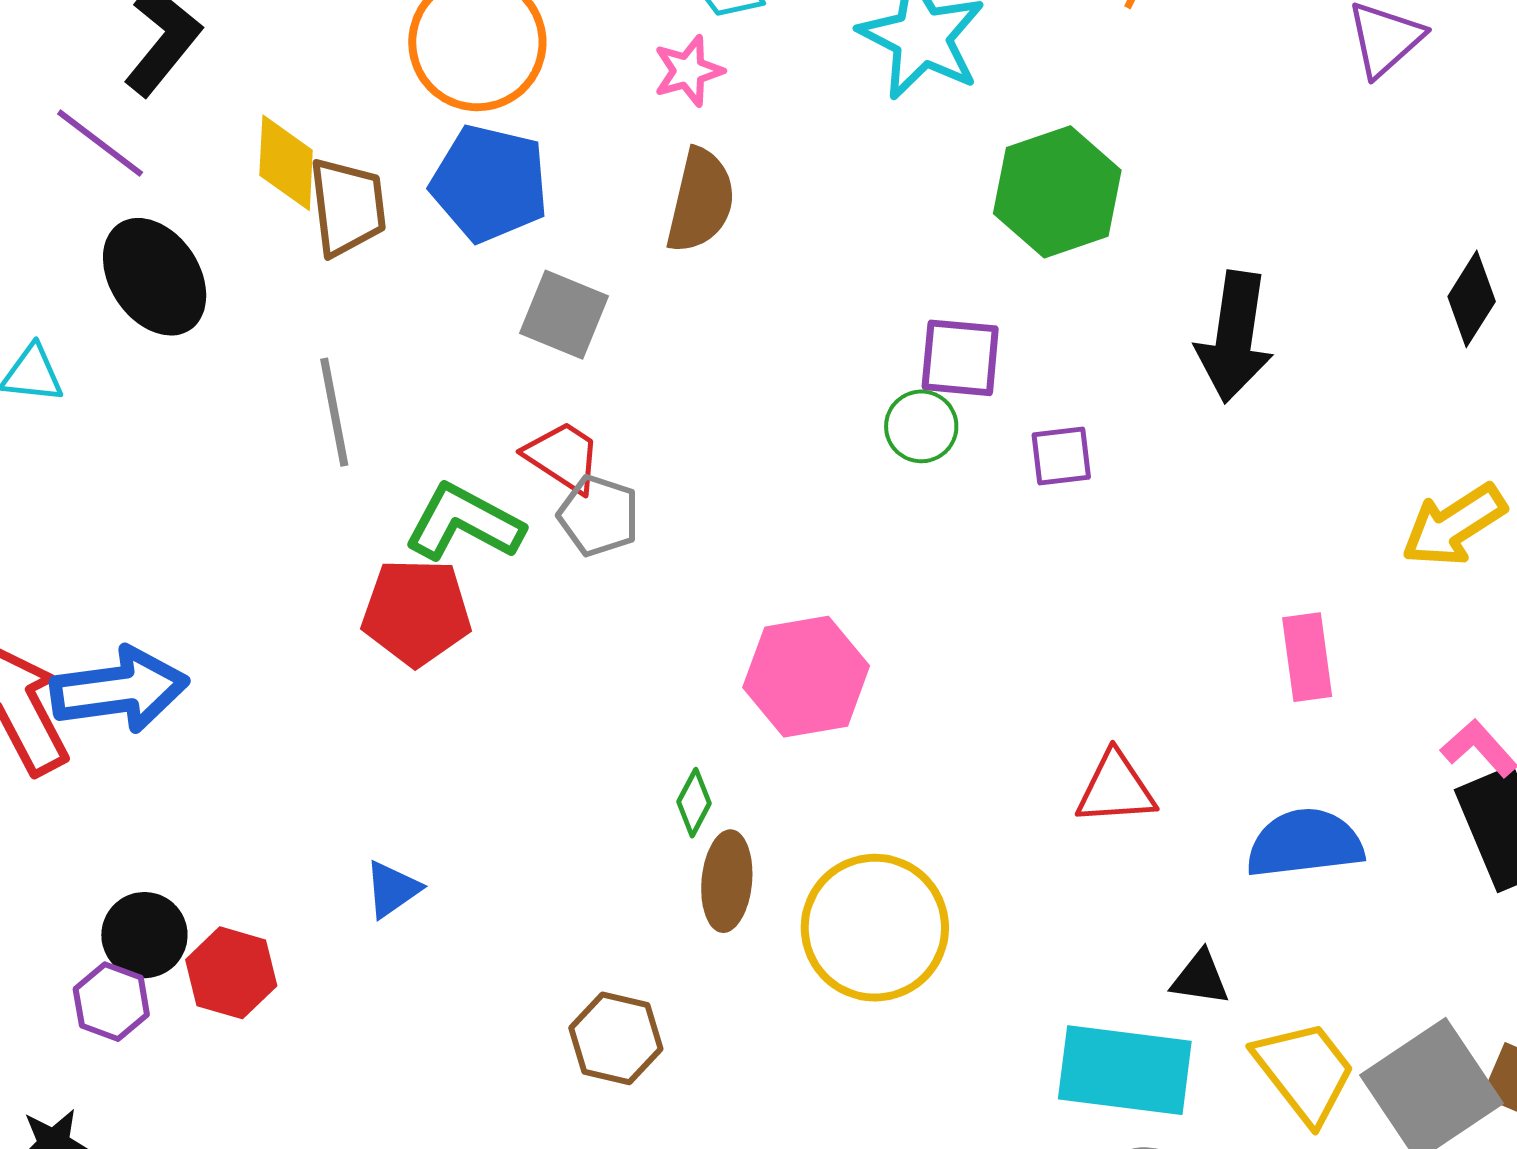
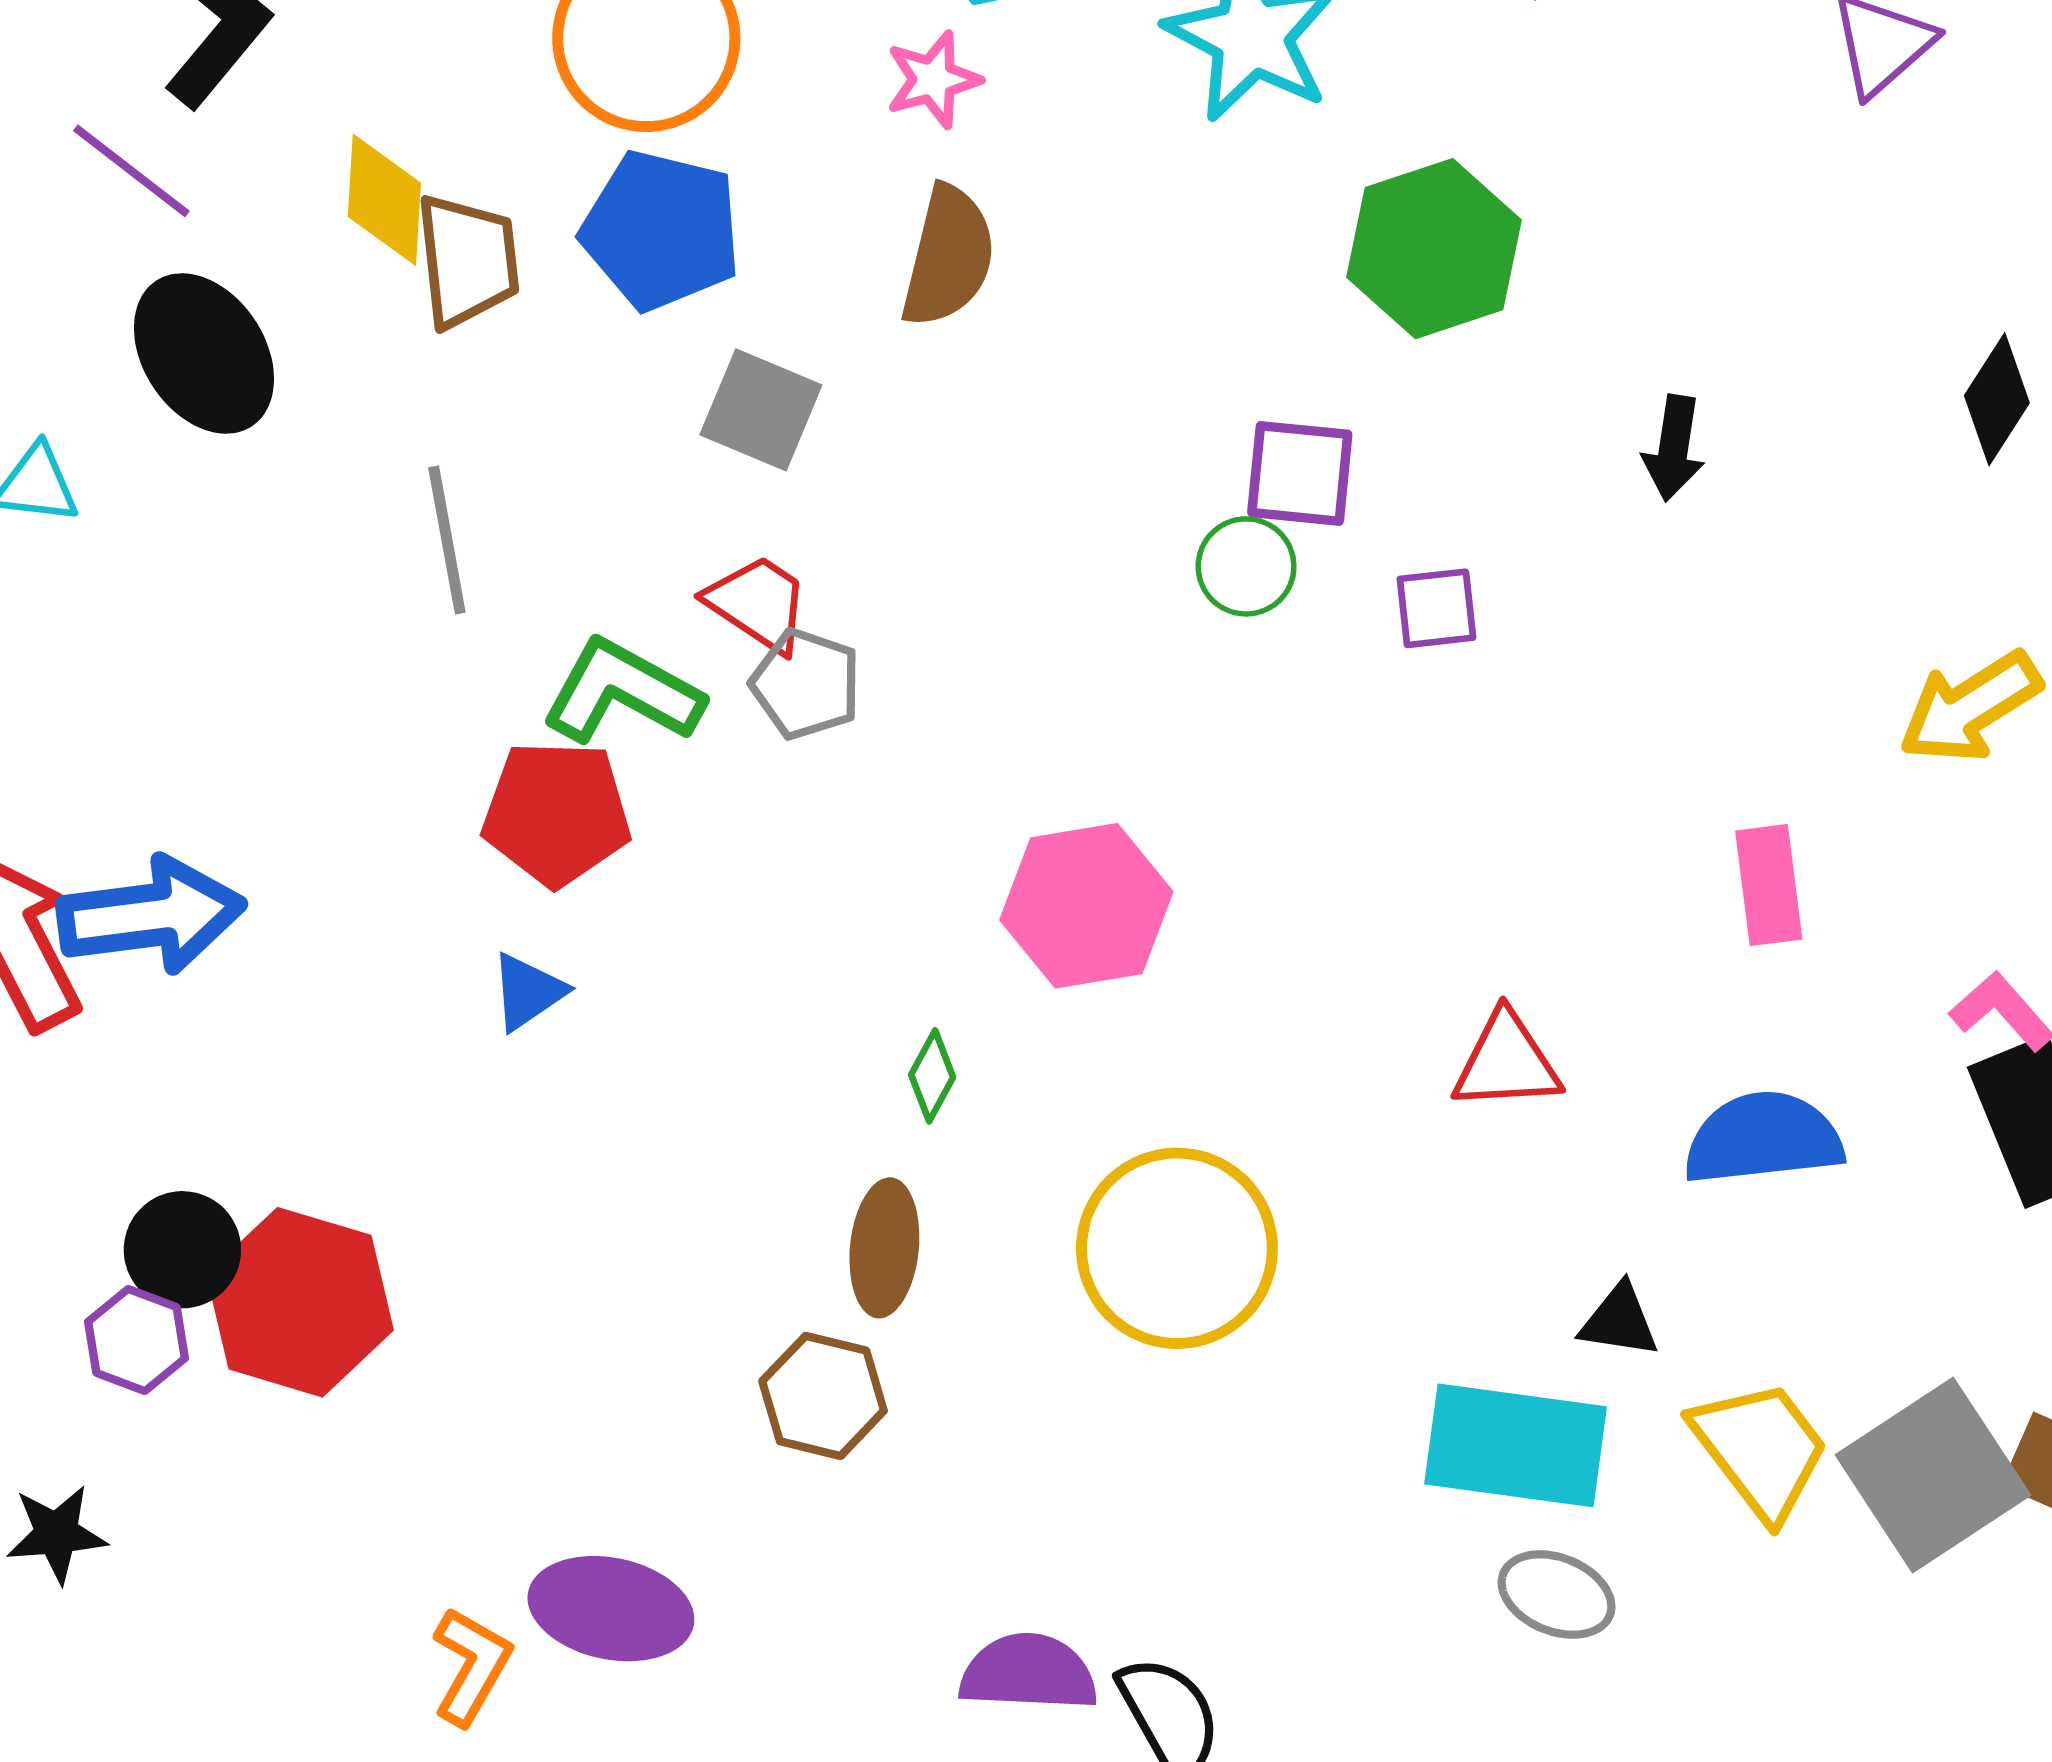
black arrow: (1235, 337) -> (1674, 448), size x0.6
brown ellipse: (727, 881) -> (884, 1248), moved
blue triangle: (392, 889) -> (528, 992), moved
red hexagon: (231, 973) -> (300, 1302), size x1.5

